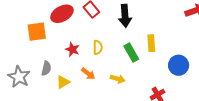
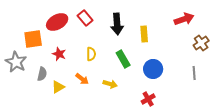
yellow rectangle: (151, 43) -> (144, 34), moved
red star: (72, 49) -> (59, 54), moved
blue circle: (179, 65) -> (153, 69), moved
gray star: (19, 77) -> (16, 62), moved

